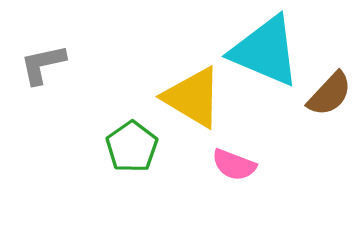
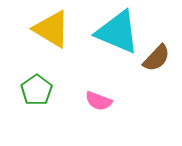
yellow triangle: (193, 97) -> (52, 29), moved

